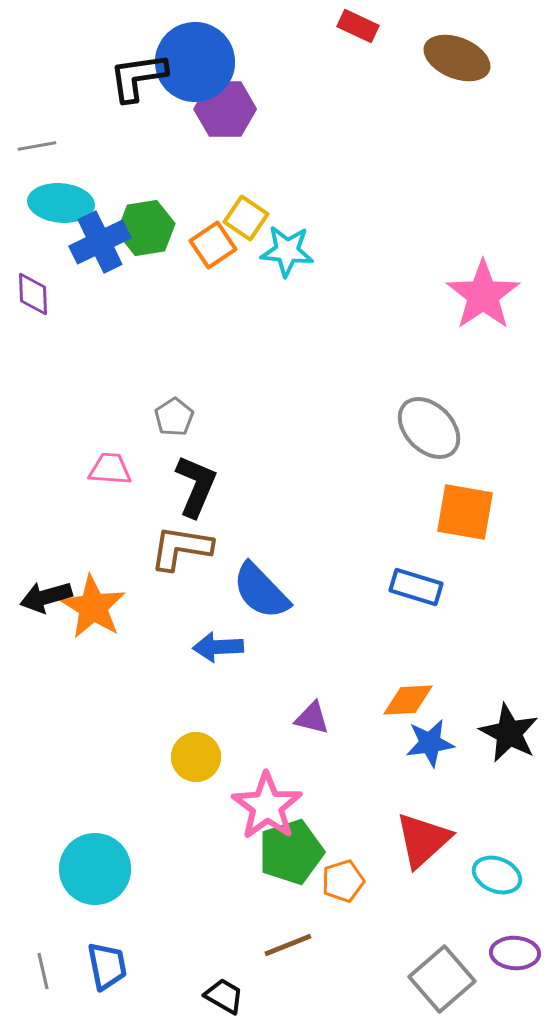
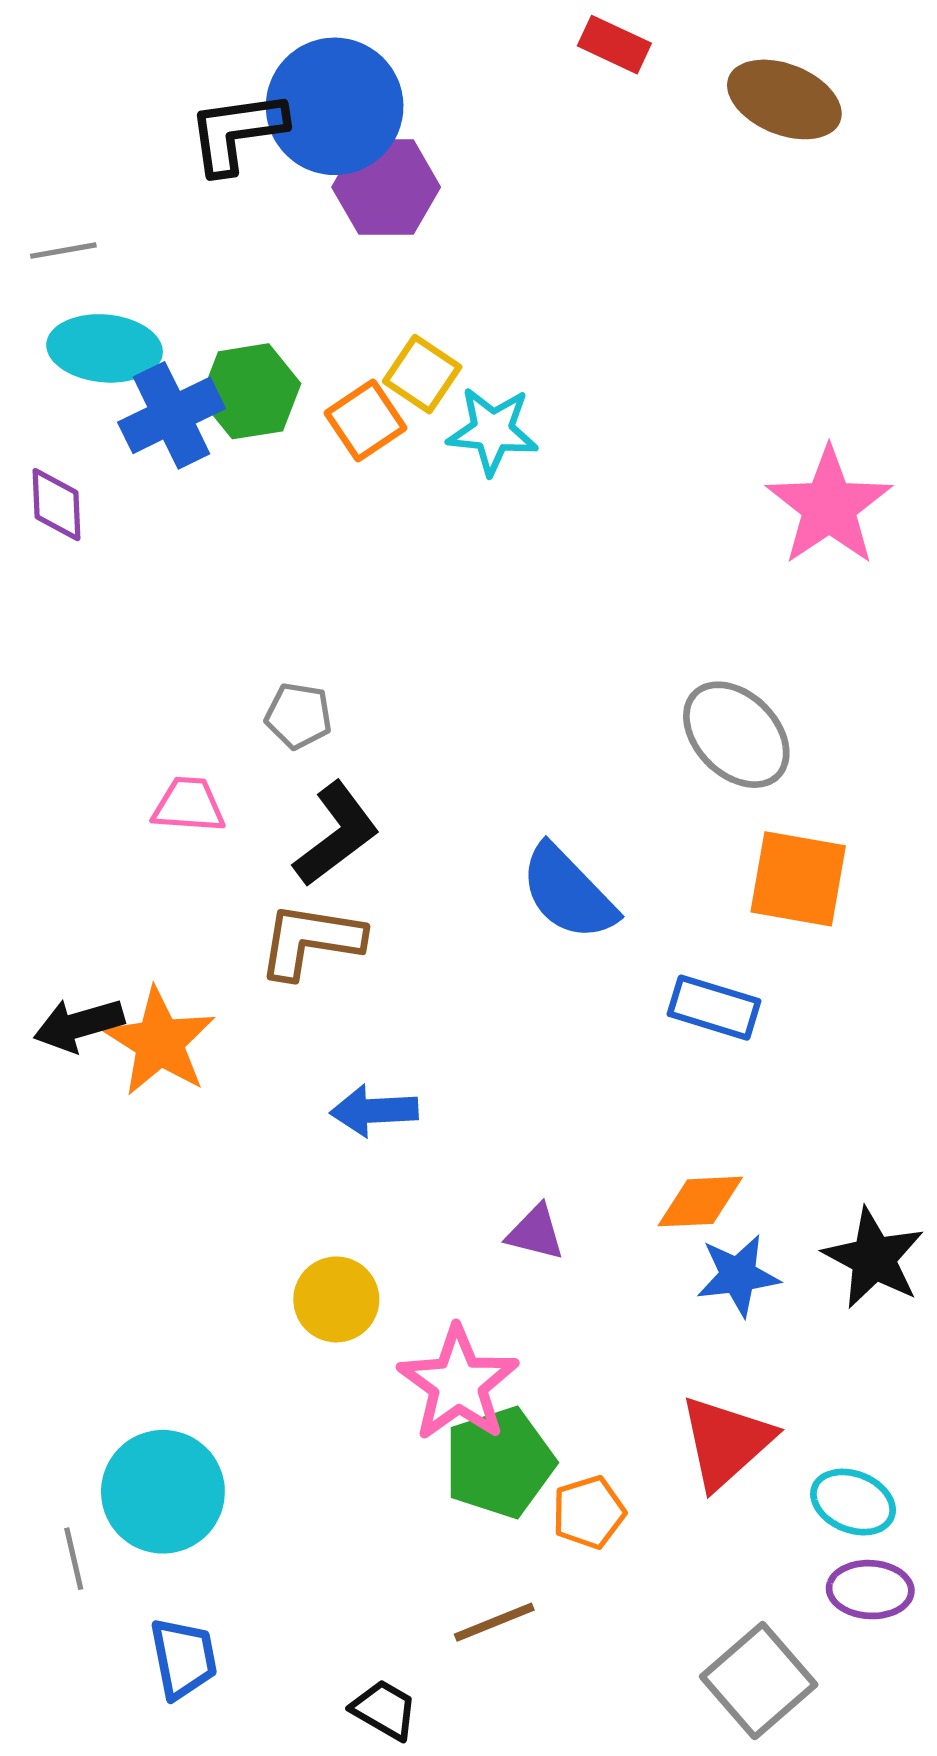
gray pentagon: (174, 417) -> (299, 716), turned -30
black L-shape: (196, 486) -> (336, 834), turned 30
blue semicircle: (261, 591) -> (568, 893), moved
purple ellipse: (515, 953) -> (870, 1590), moved
gray line: (43, 971) -> (74, 1559), moved

